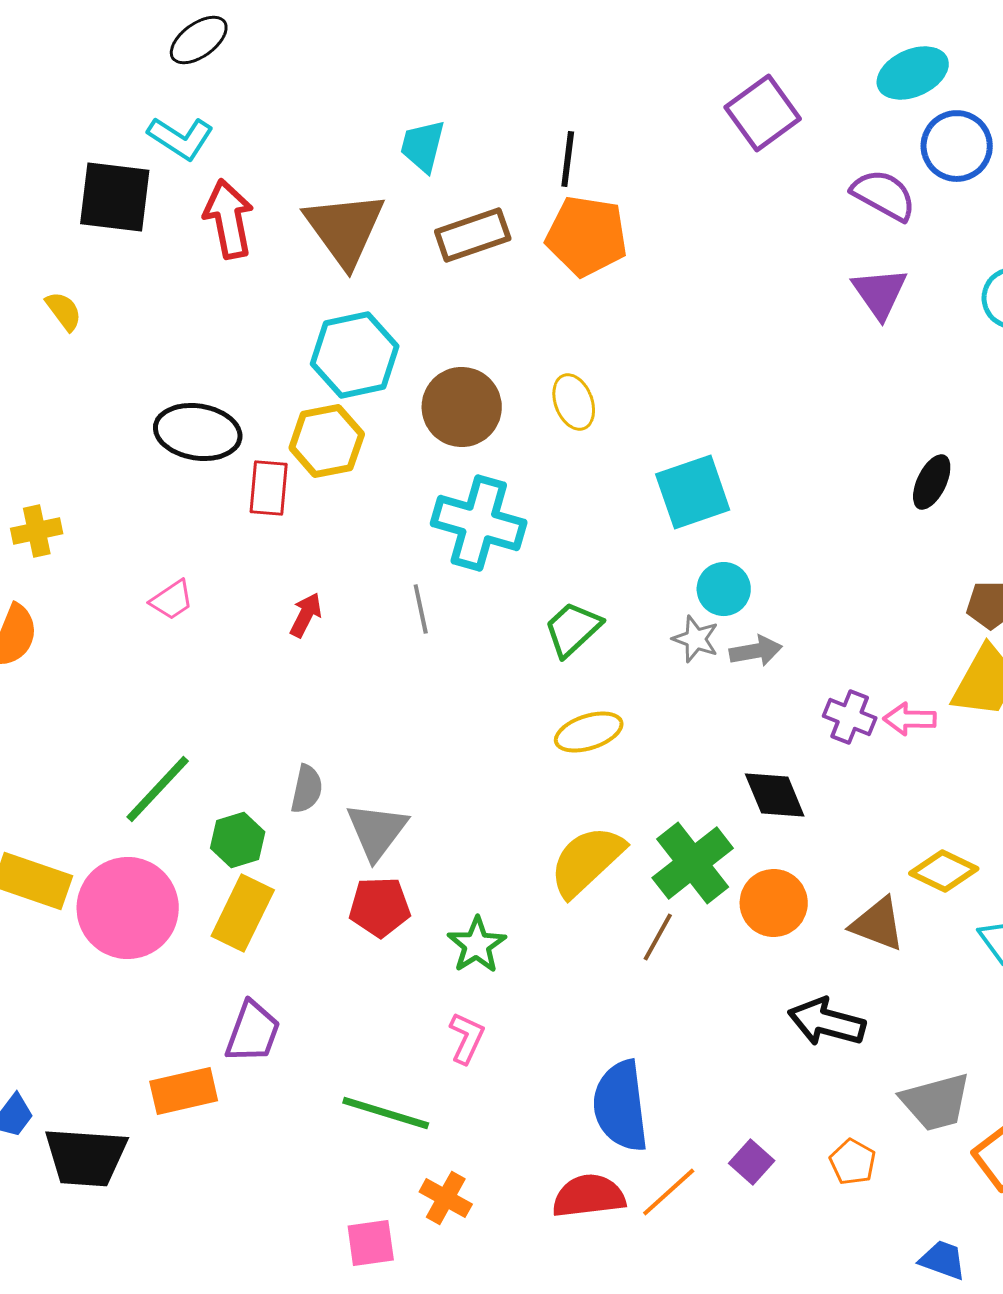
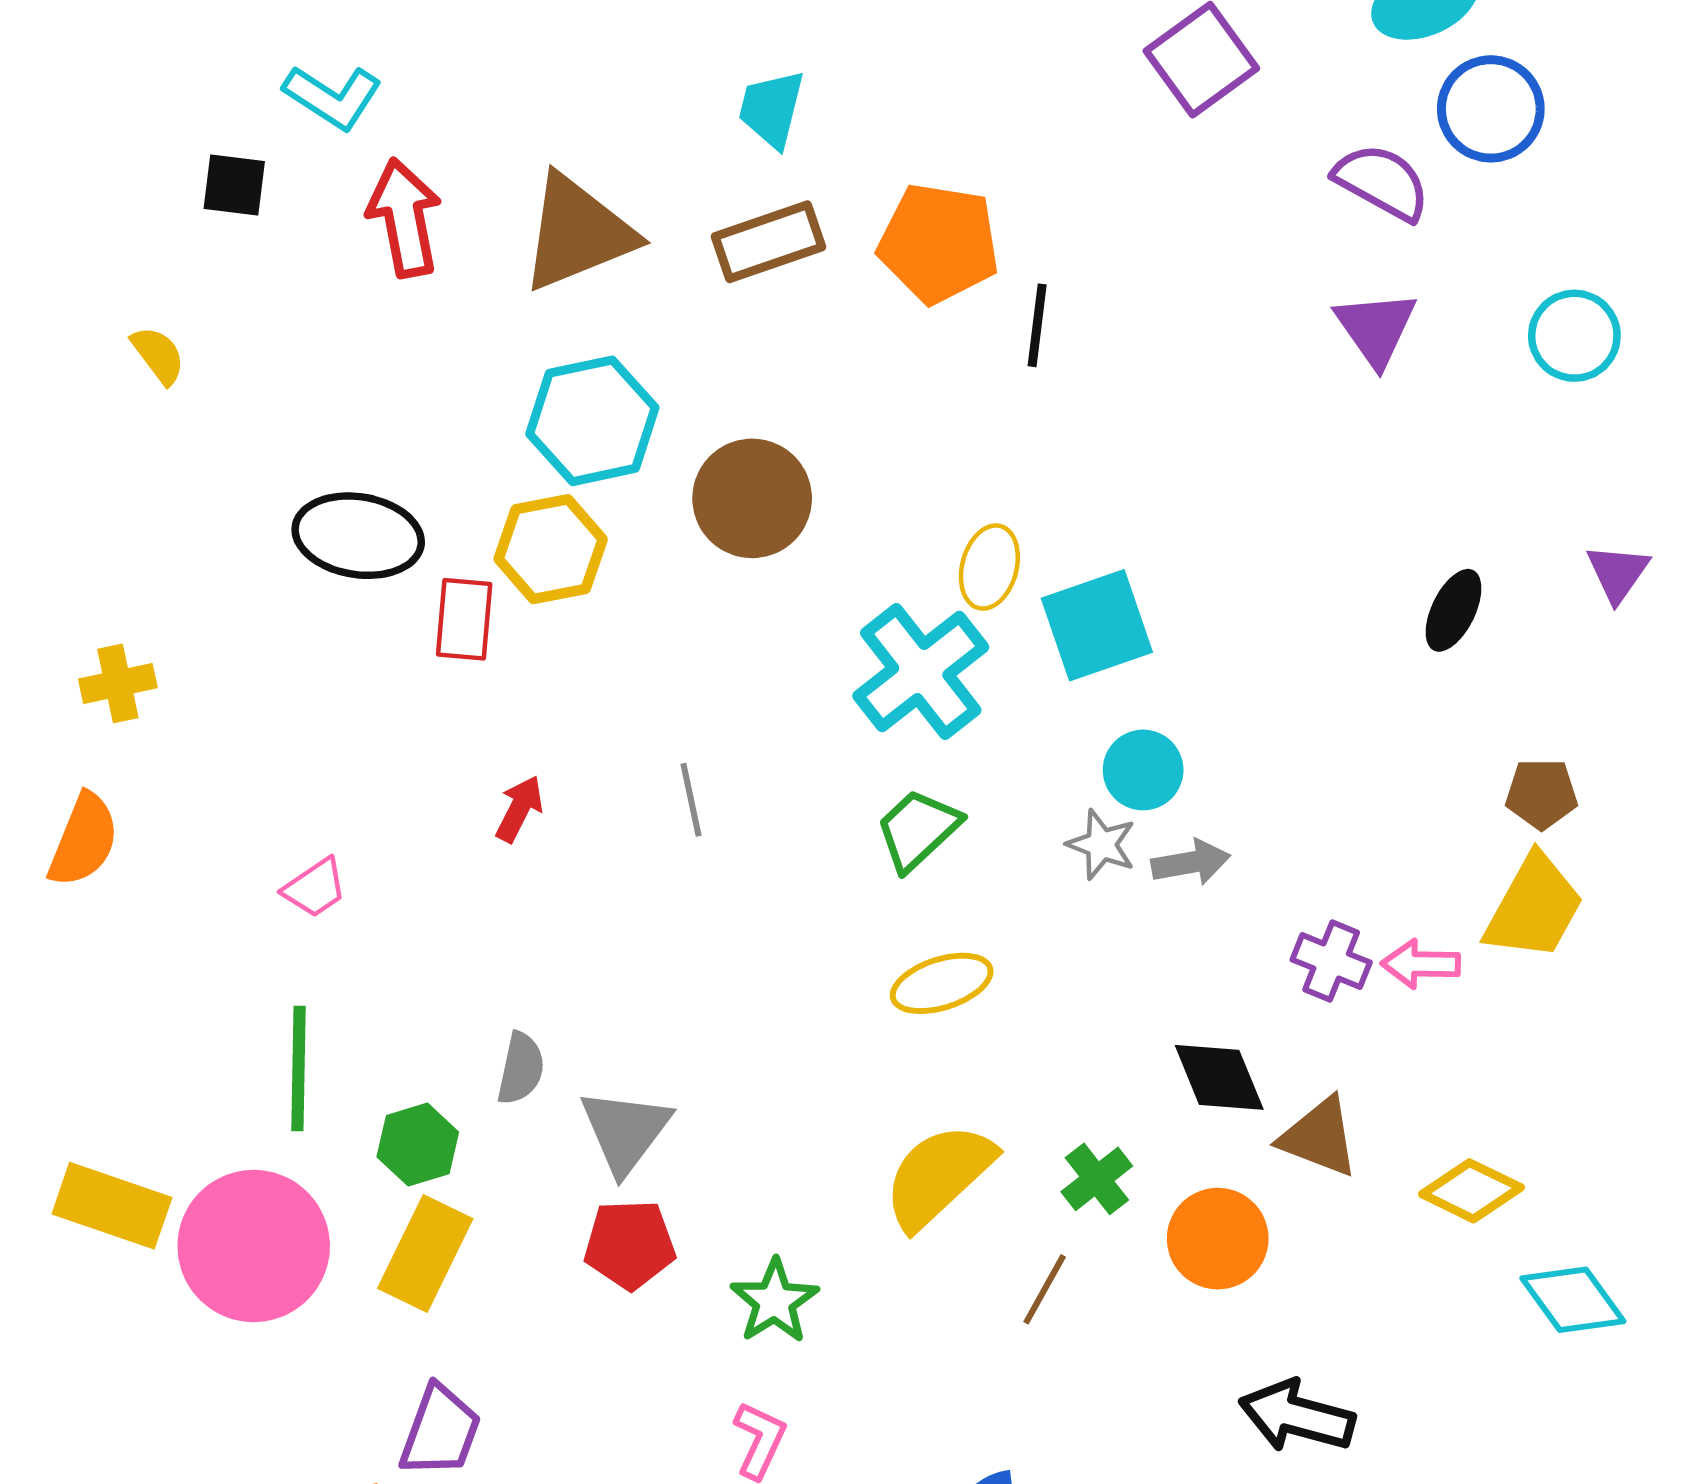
cyan trapezoid: (423, 146) -> (772, 109), moved
black line: (568, 159) -> (1037, 325), moved
black square: (115, 197) -> (234, 185), size x0.6
brown triangle: (345, 229) -> (578, 233), turned 44
yellow ellipse: (574, 402) -> (989, 567), moved, turned 36
cyan cross: (479, 523) -> (921, 671), moved, turned 36
pink trapezoid: (172, 600) -> (315, 888), moved
green line: (158, 789) -> (298, 1068), turned -42
green cross: (693, 863) -> (1097, 1179), size x0.6
brown triangle: (878, 924) -> (1319, 1137), moved

